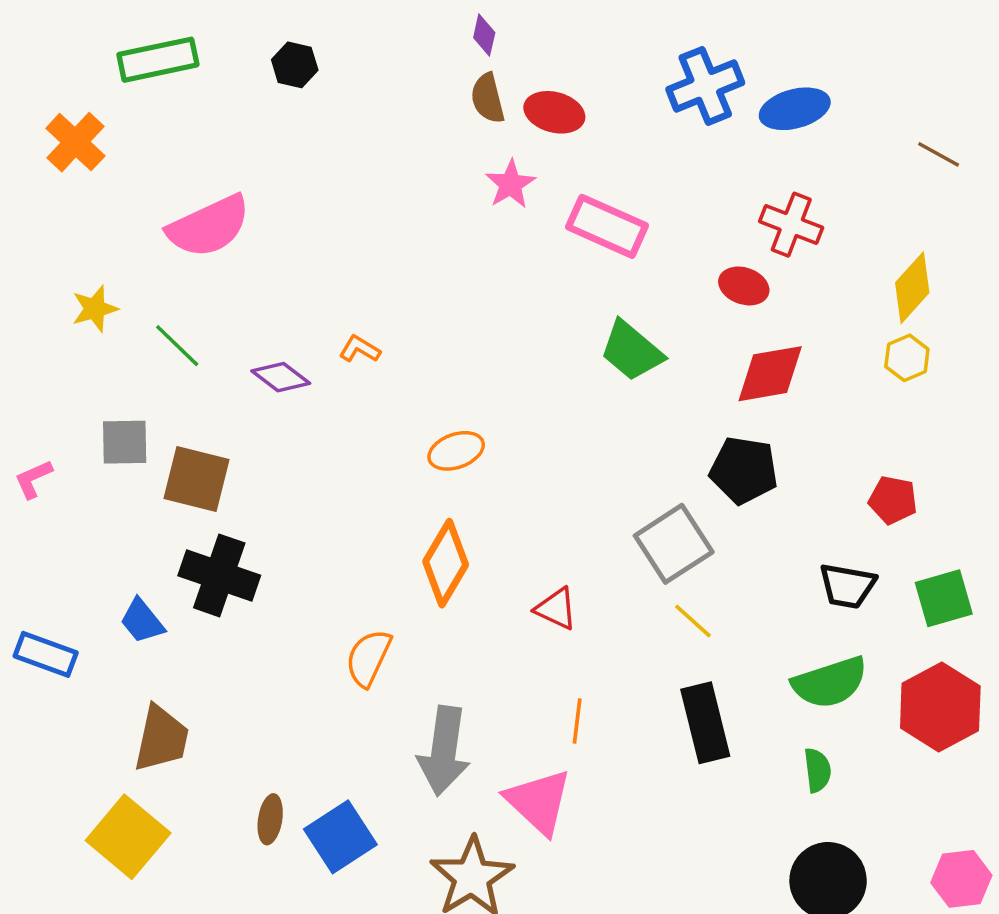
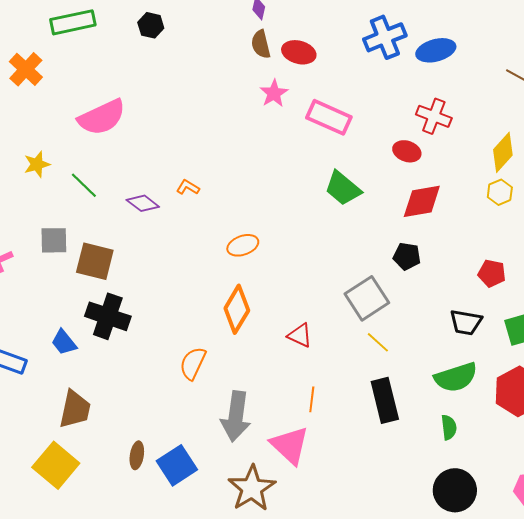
black pentagon: (744, 470) -> (407, 256), size x0.7

